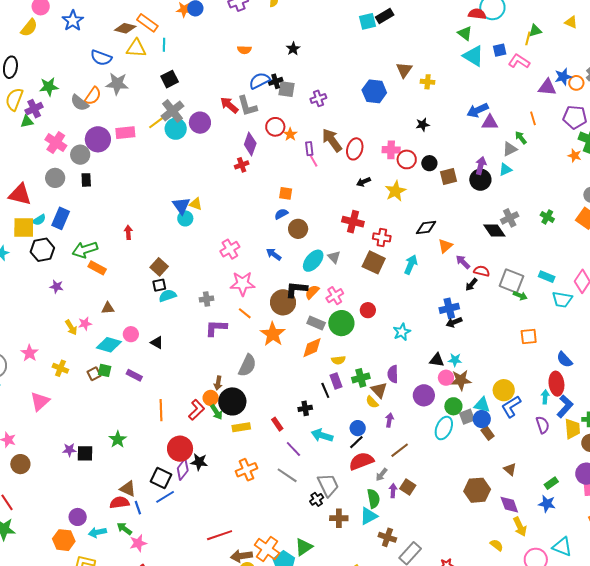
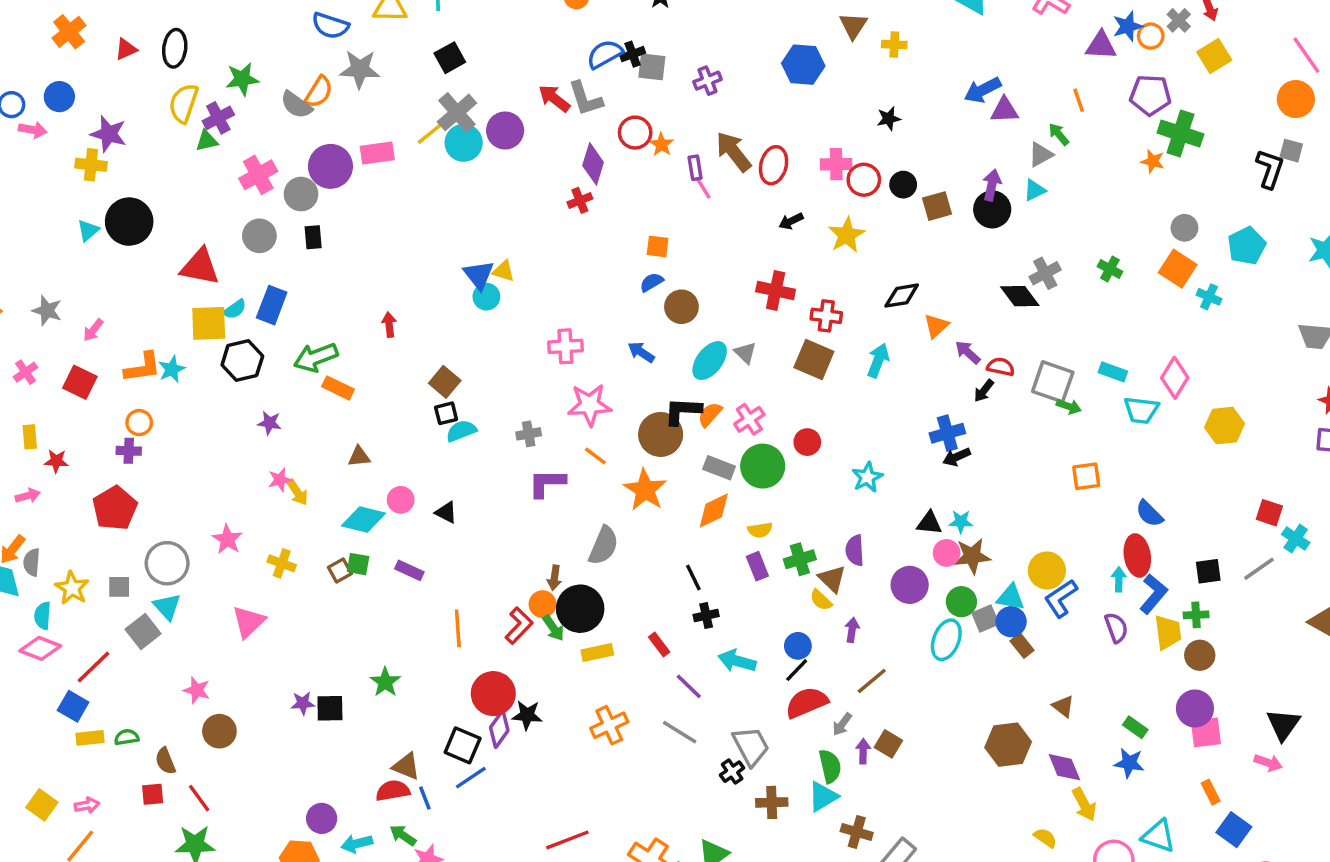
pink cross: (56, 143) -> (258, 175), turned 30
pink cross: (230, 249) -> (565, 346), turned 30
pink star: (85, 324) -> (280, 480), moved
black line: (325, 390) -> (693, 577), moved
green rectangle: (551, 483) -> (1135, 727), turned 72

